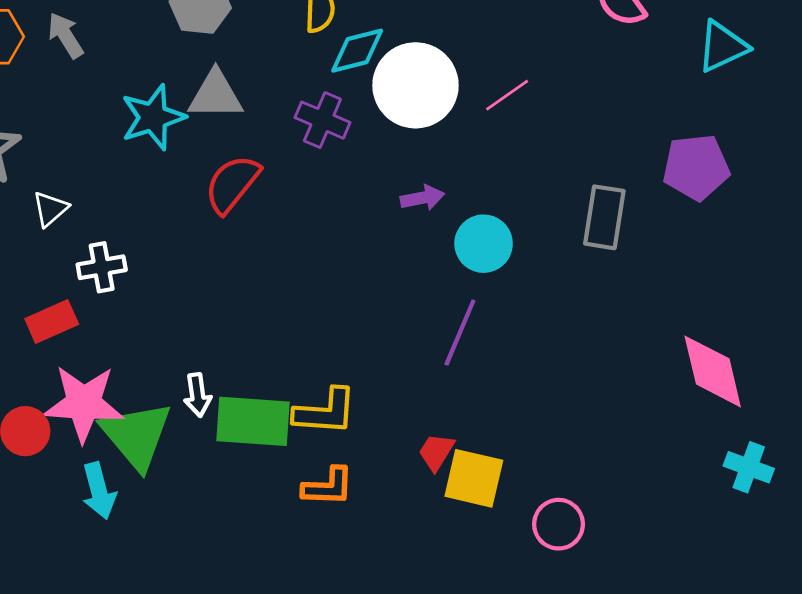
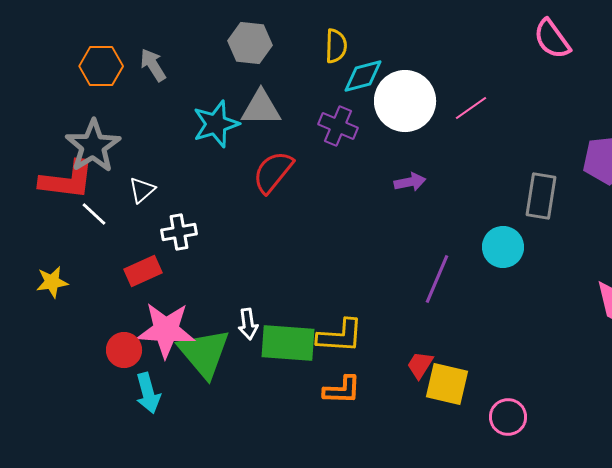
cyan circle: (484, 244) -> (503, 247), moved
cyan arrow: (99, 491) -> (148, 393), moved

